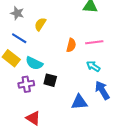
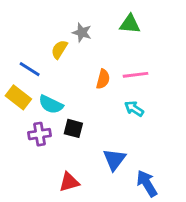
gray star: (17, 13) -> (82, 32), moved
blue arrow: (102, 90) -> (147, 183), moved
blue triangle: (79, 102) -> (114, 159), turned -48
red triangle: (33, 118) -> (69, 182), moved, turned -49

